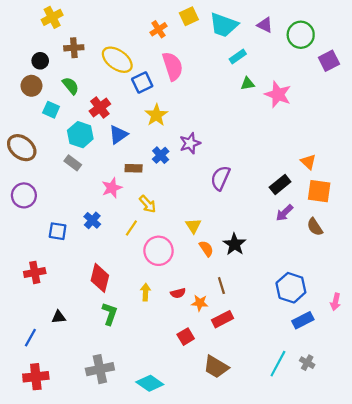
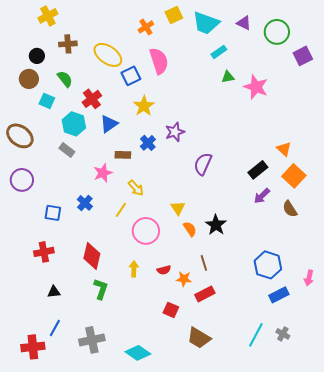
orange square: (319, 191) -> (294, 176), turned 35
red cross: (35, 272) -> (44, 252), moved
red square: (186, 337) -> (171, 310), turned -35
blue line: (30, 338) -> (55, 328), moved

